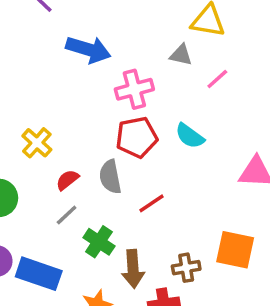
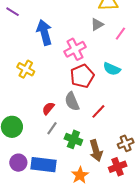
blue arrow: (88, 49) -> (44, 32), turned -110
gray triangle: (181, 55) -> (97, 24), turned -32
yellow cross: (37, 143) -> (26, 69), moved

